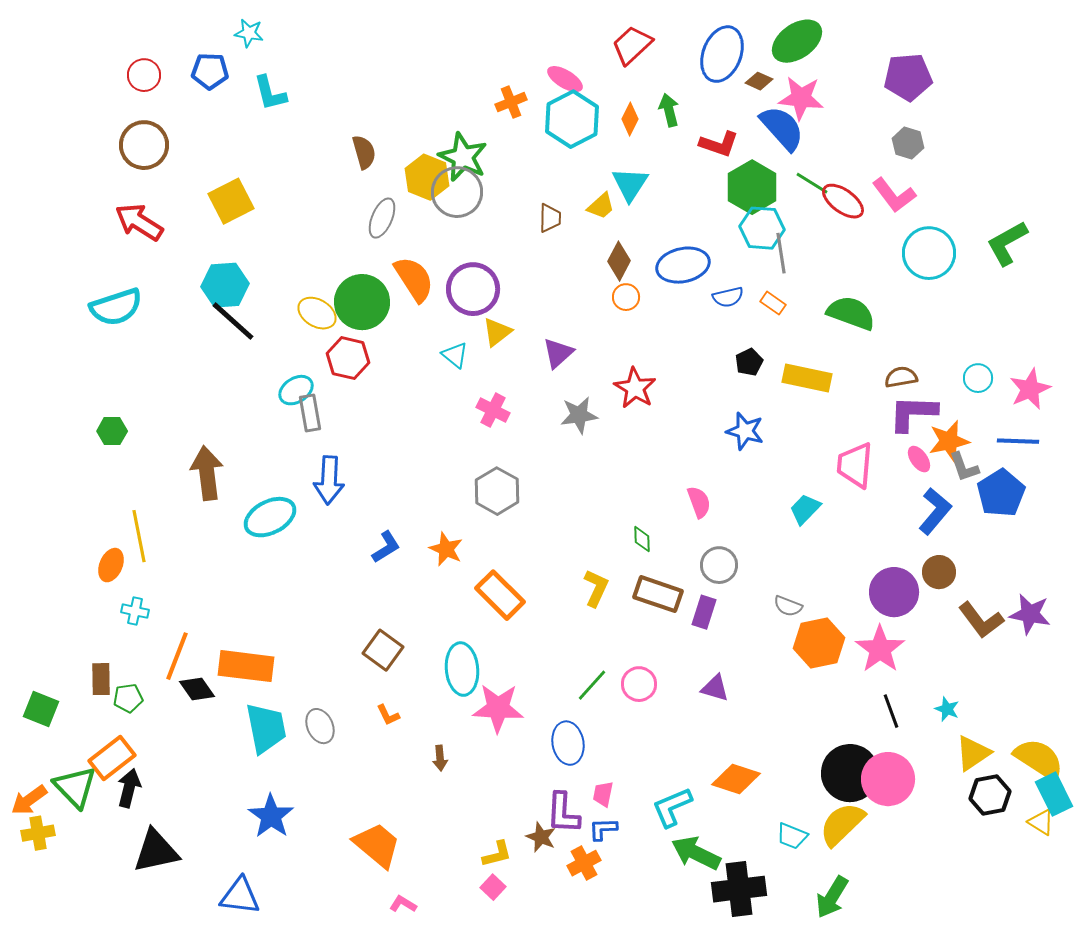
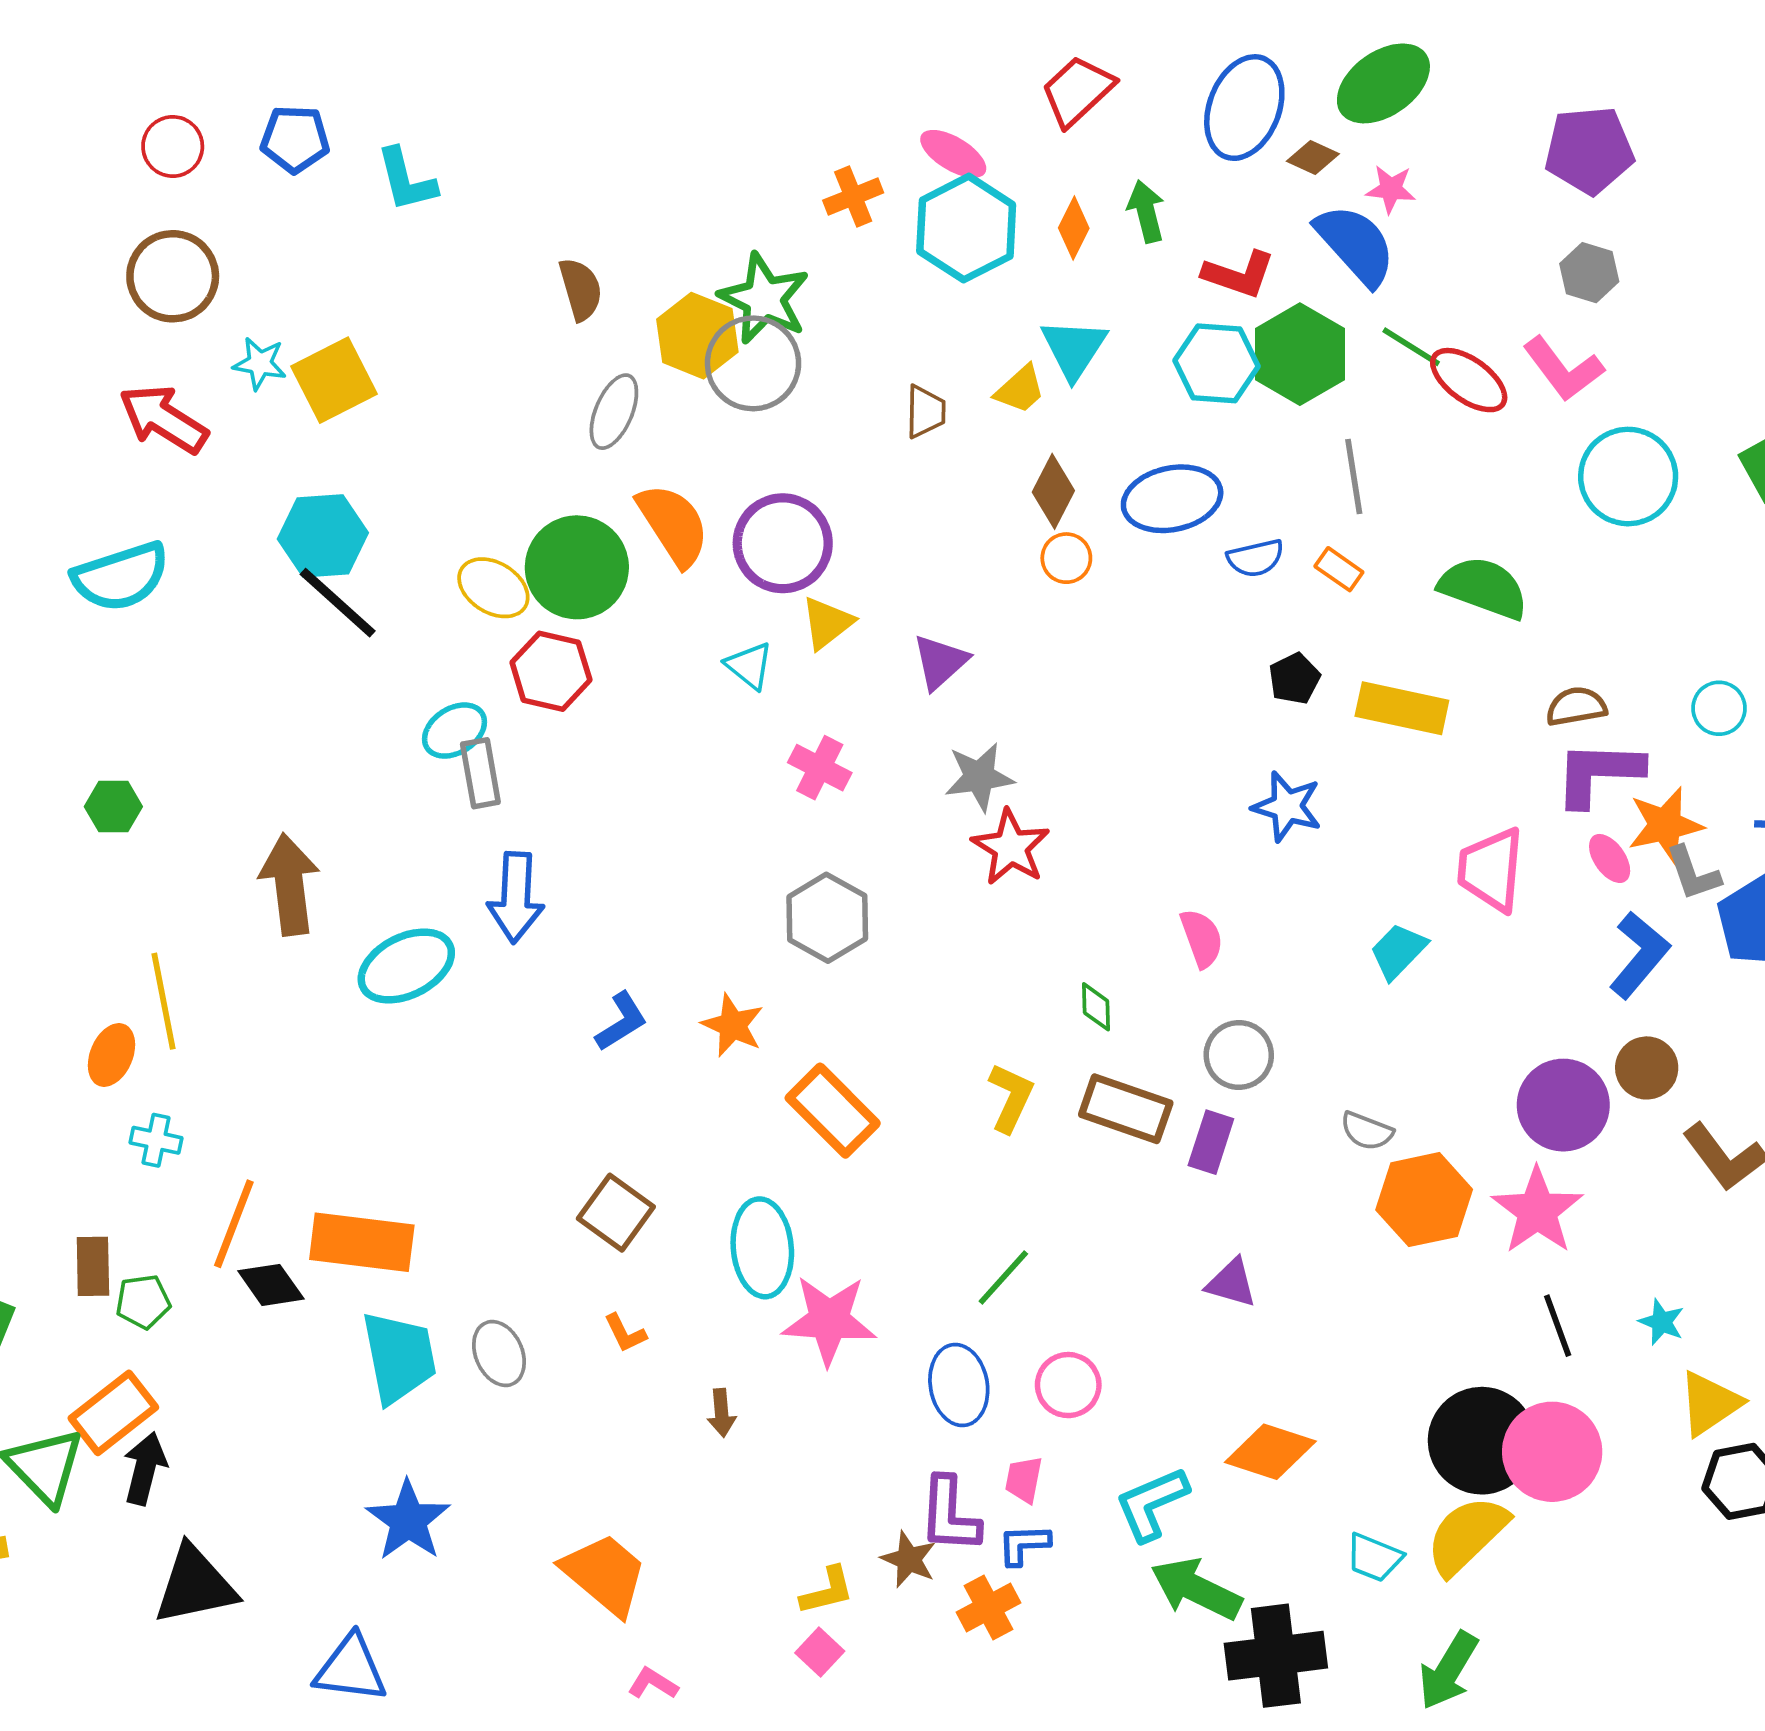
cyan star: (249, 33) -> (260, 363), moved
pink star: (801, 98) -> (1391, 189), size x0.6
cyan hexagon: (762, 228) -> (1217, 363), moved
red star: (635, 388) -> (1011, 847), moved
pink circle: (639, 684) -> (1068, 1385), moved

